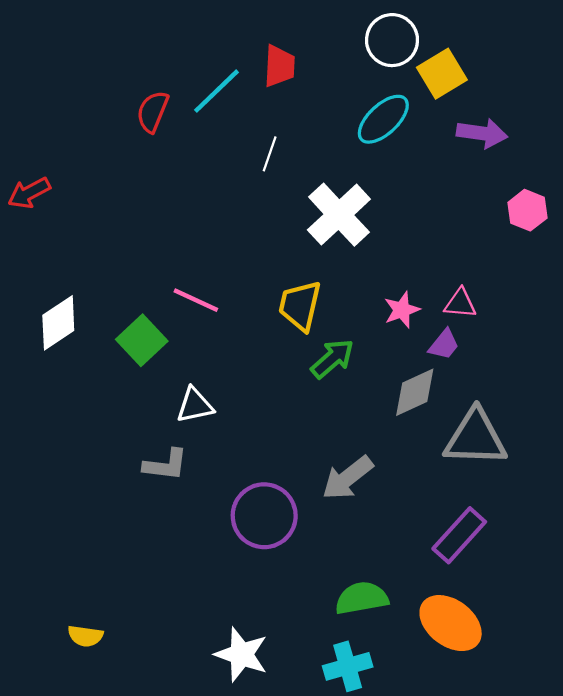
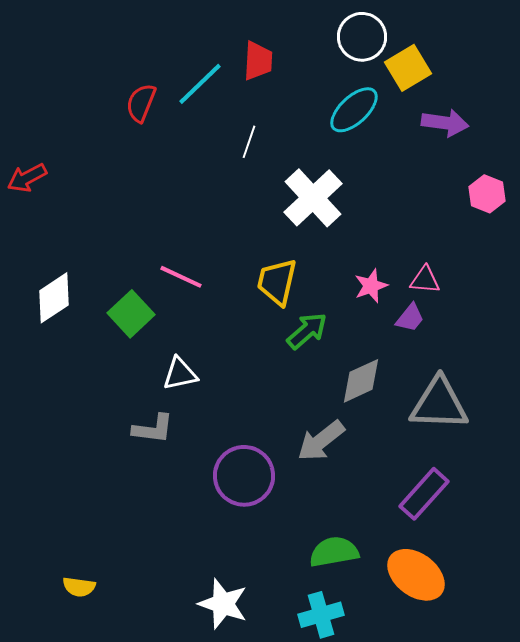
gray diamond: (415, 392) -> (361, 381), moved

